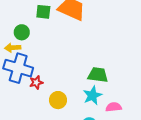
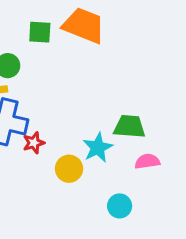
cyan star: (92, 95) -> (98, 148), moved
pink semicircle: (114, 107) -> (147, 161), moved

